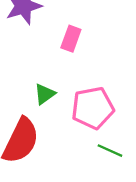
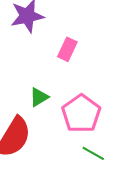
pink pentagon: (93, 108) -> (81, 114), turned -30

